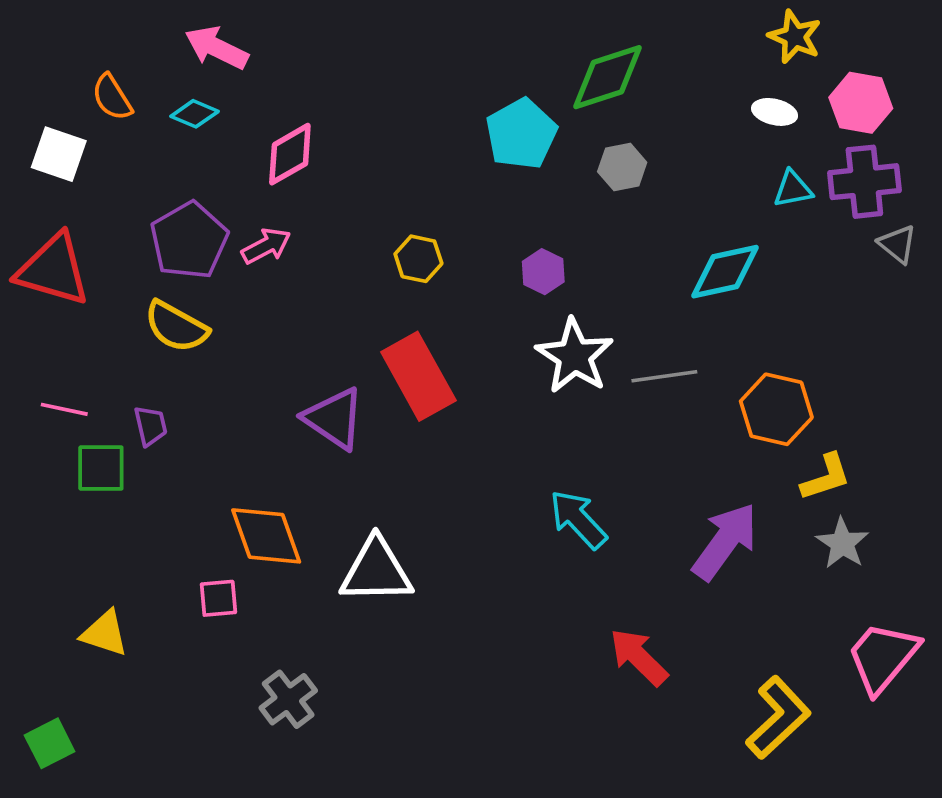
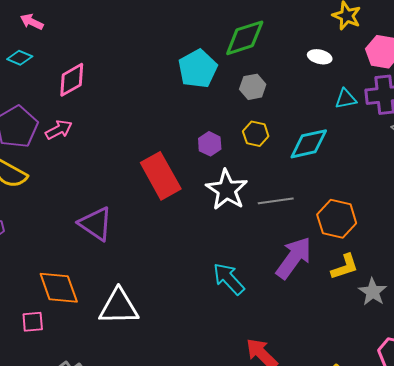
pink arrow: (217, 48) -> (32, 22), size x0.7
white ellipse: (775, 112) -> (320, 57), moved
yellow hexagon: (418, 259) -> (256, 134), moved
red rectangle: (418, 376) -> (161, 176), moved
yellow L-shape: (826, 477) -> (345, 267), moved
purple arrow: (725, 541) -> (294, 258), moved

